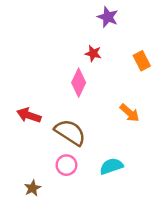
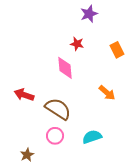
purple star: (108, 17) -> (89, 14), turned 30
pink diamond: (79, 83) -> (65, 68), turned -30

